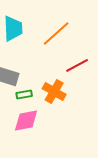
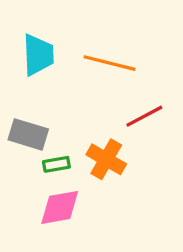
orange line: (56, 33) -> (110, 63), turned 56

